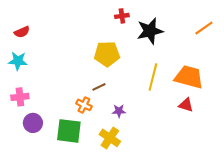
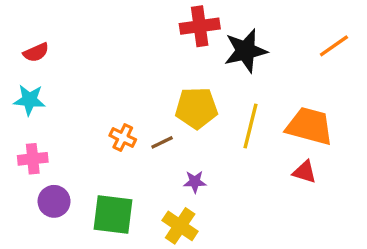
red cross: (122, 16) -> (200, 26), size x1.6
yellow pentagon: (107, 54) -> (196, 108), moved
orange cross: (84, 105) -> (123, 138), moved

